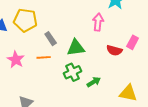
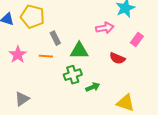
pink arrow: (98, 22) -> (105, 28), turned 66
pink rectangle: (133, 42) -> (137, 40), moved

